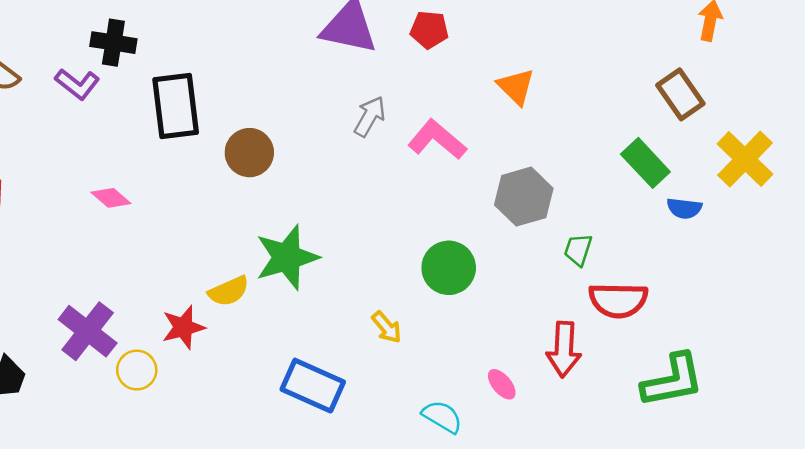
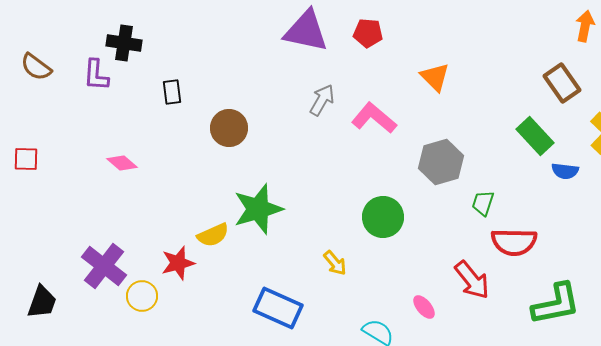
purple L-shape: (77, 84) -> (96, 75), turned 56
black rectangle: (176, 106) -> (172, 92), size x0.5
red arrow: (564, 349) -> (472, 280), turned -42

